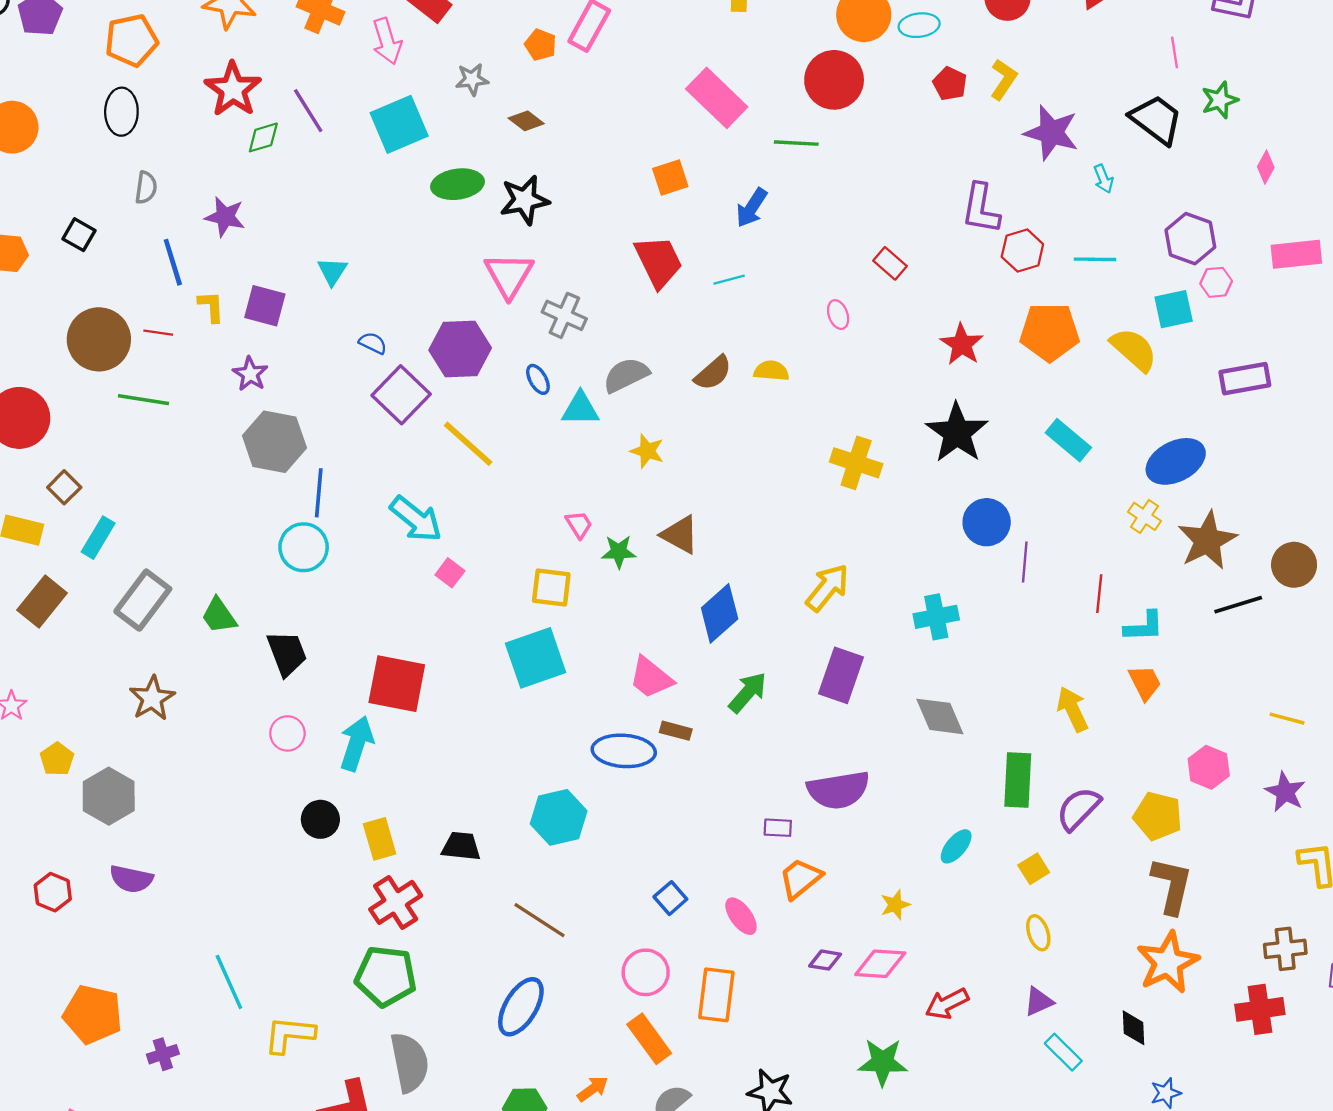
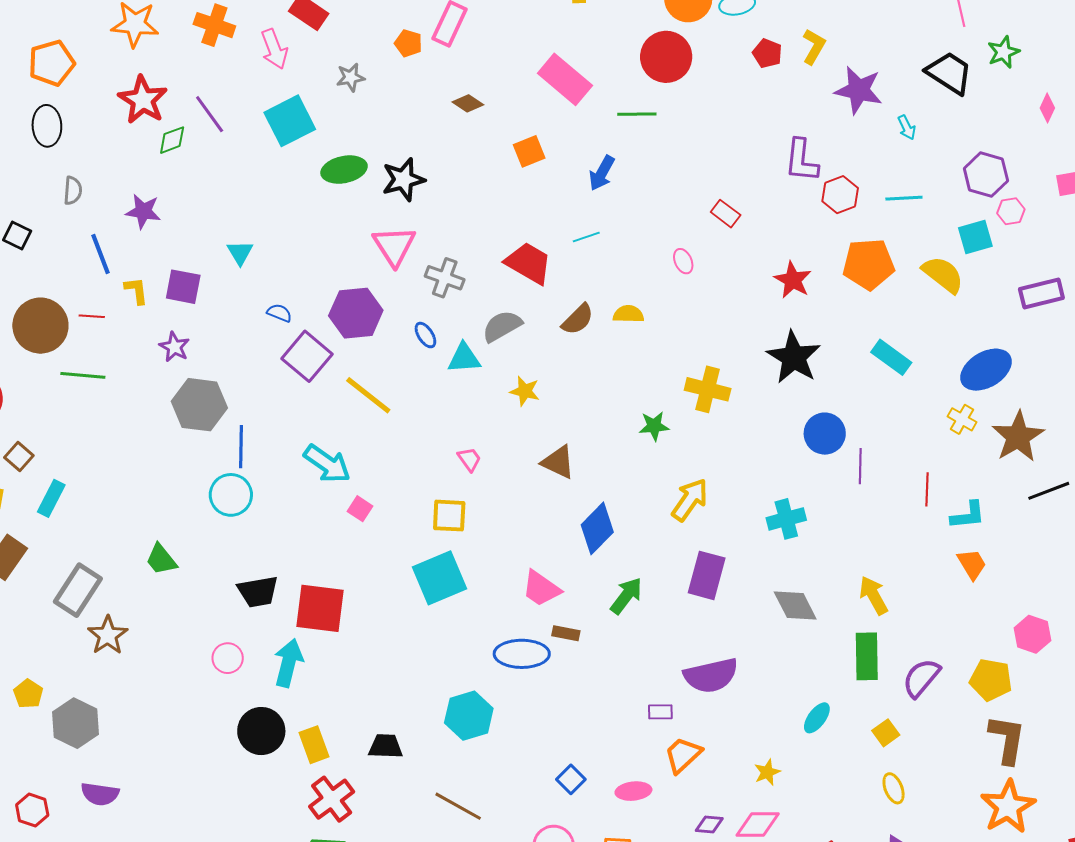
brown diamond: (526, 121) -> (468, 103), moved
red trapezoid: (659, 262) -> (529, 263), moved, turned -30
green star: (619, 552) -> (654, 426), moved
gray rectangle: (143, 600) -> (78, 590), moved
black trapezoid: (287, 653) -> (258, 592), moved, turned 105
yellow arrow: (1073, 709) -> (874, 595), moved
black circle: (320, 819) -> (261, 731), size x1.4
pink ellipse: (741, 916) -> (633, 791), turned -56

